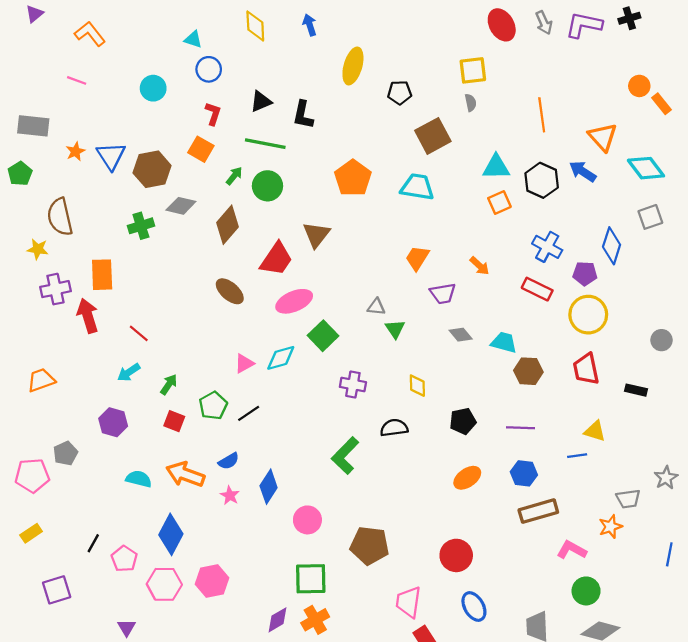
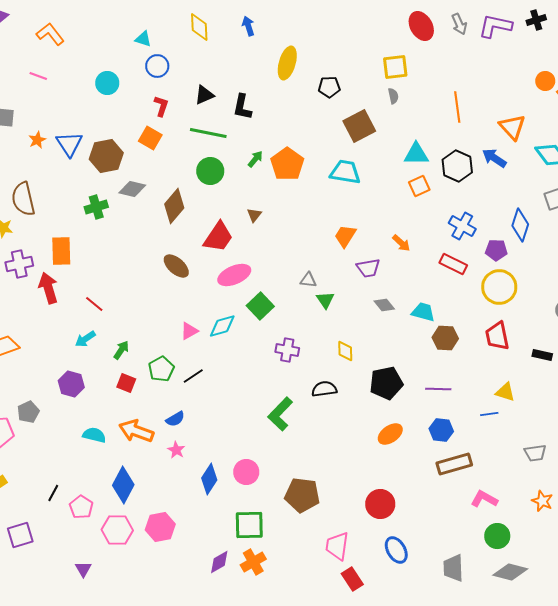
green arrow: (234, 176) -> (255, 159), moved
brown triangle: (316, 235) -> (254, 215), size x0.6
black pentagon: (463, 421) -> (386, 383), size x1.4
blue diamond: (269, 487) -> (209, 479), moved
orange star: (610, 527) -> (542, 501), moved, turned -30

